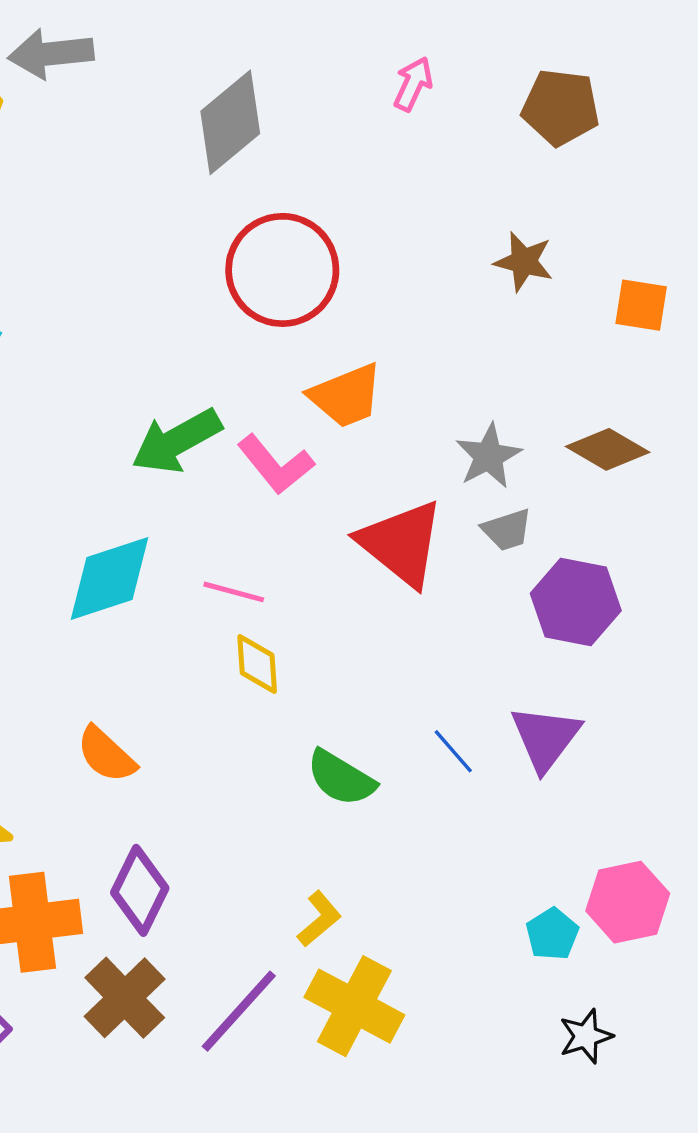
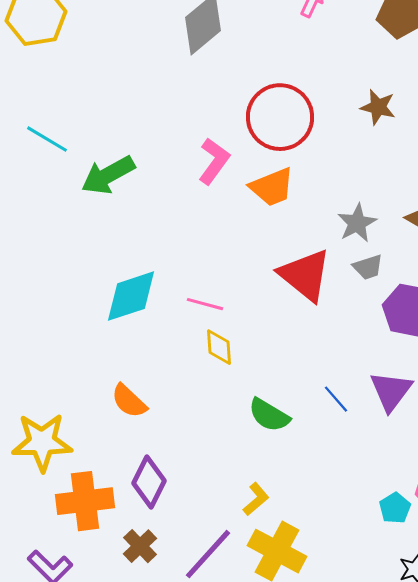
red circle: (282, 270) -> (280, 117), moved
green arrow: (177, 441) -> (108, 175), moved
pink L-shape: (276, 464) -> (214, 161), moved, turned -105
brown cross: (125, 998) -> (140, 546), size x0.7

